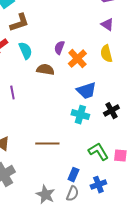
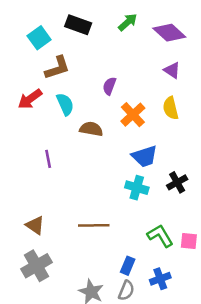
purple semicircle: (59, 48) -> (109, 86), moved

